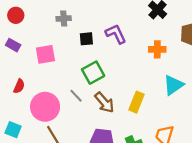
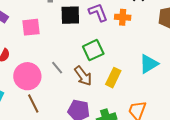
black square: (86, 39) -> (70, 15), size x1.5
orange cross: (157, 49) -> (123, 17), moved
green square: (93, 73) -> (93, 50), moved

